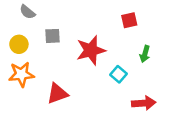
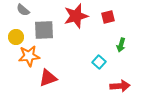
gray square: (53, 36) -> (44, 30), size x1.5
red star: (91, 50) -> (76, 16), moved
orange star: (21, 74) -> (29, 56), moved

